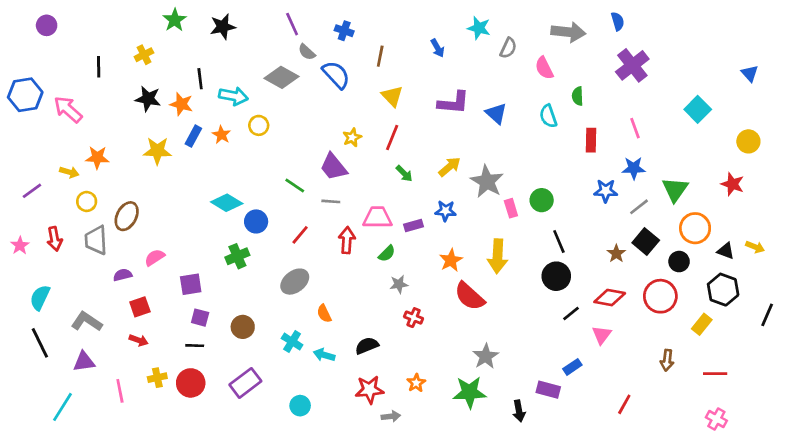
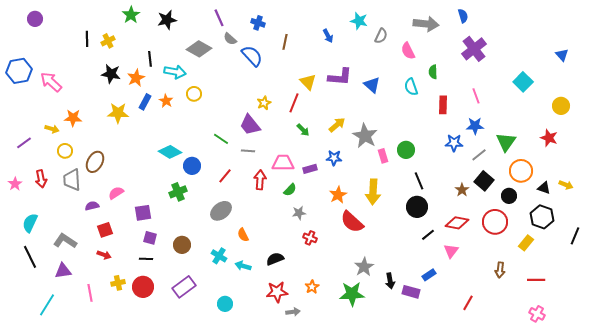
black line: (99, 67) -> (87, 39), moved
gray diamond: (281, 77) -> (199, 49), moved
yellow triangle: (392, 96) -> (308, 82), moved
orange star: (181, 104) -> (136, 78), turned 30
black arrow: (519, 411) -> (390, 281), moved

